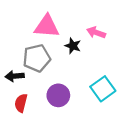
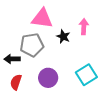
pink arrow: (96, 33) -> (84, 27), turned 70

